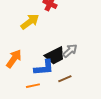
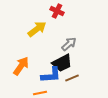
gray arrow: (70, 51) -> (69, 44), moved
brown line: (65, 79) -> (72, 78), moved

